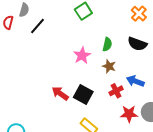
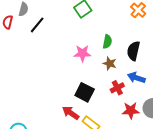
black semicircle: (137, 44) -> (133, 51), moved, turned 84
pink star: (82, 55) -> (82, 53), turned 30
red arrow: (60, 93) -> (71, 113), moved

